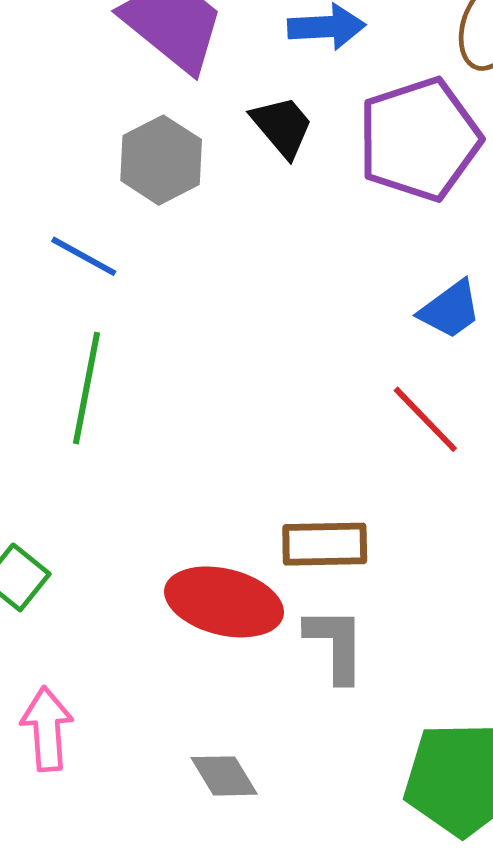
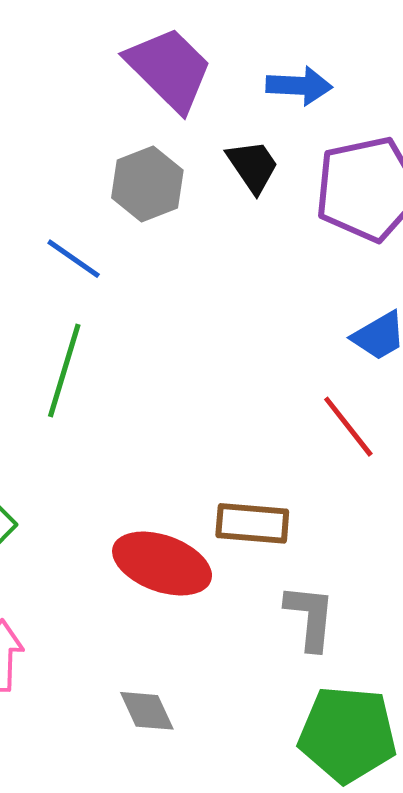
gray L-shape: (335, 644) -> (310, 617), moved

